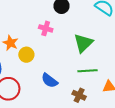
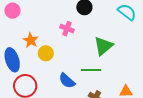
green line: (87, 71) -> (91, 70), moved

